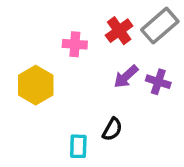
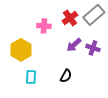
cyan rectangle: (78, 146) -> (31, 77), moved

